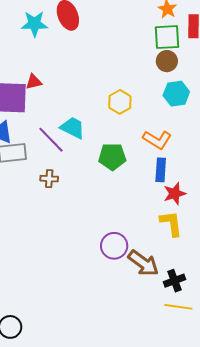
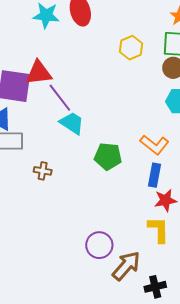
red triangle: (34, 82) -> (39, 73), size x1.6
yellow hexagon: (120, 102) -> (131, 48), moved
purple line: (51, 140) -> (60, 98), moved
brown arrow: (143, 263) -> (126, 266), turned -92

